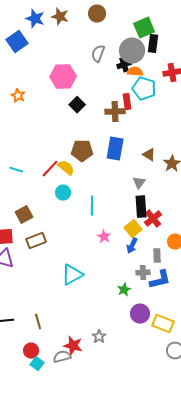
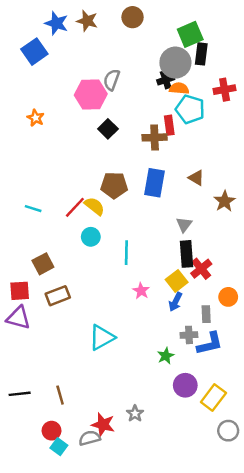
gray semicircle: (98, 54) -> (112, 80), moved
brown triangle: (149, 155) -> (196, 178), moved
yellow rectangle: (163, 324) -> (213, 398), turned -75

